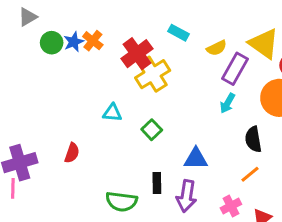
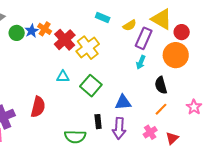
red cross: (137, 54) -> (65, 40), moved
green square: (152, 130) -> (91, 86), size x1.5
red semicircle: (72, 153) -> (38, 107), size x1.5

